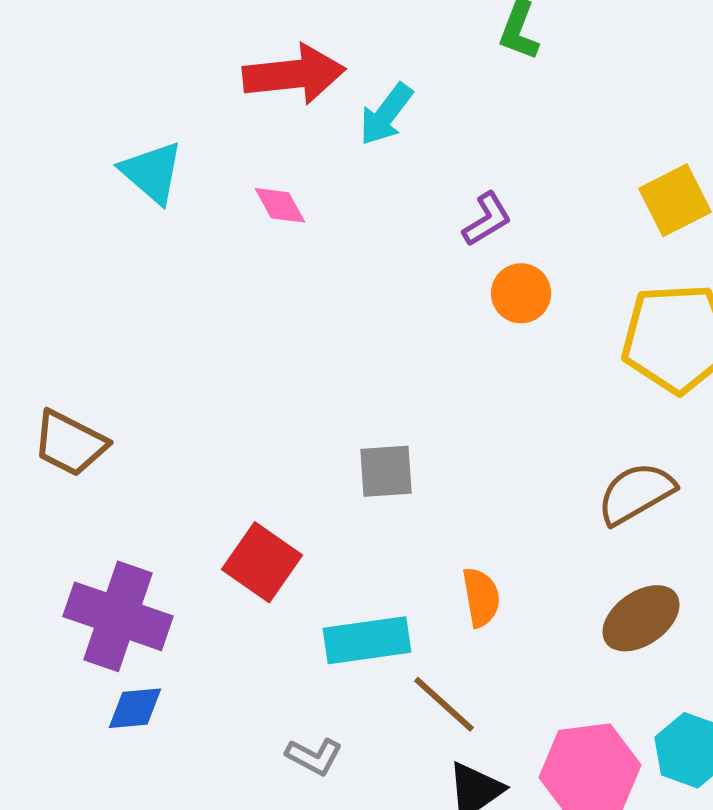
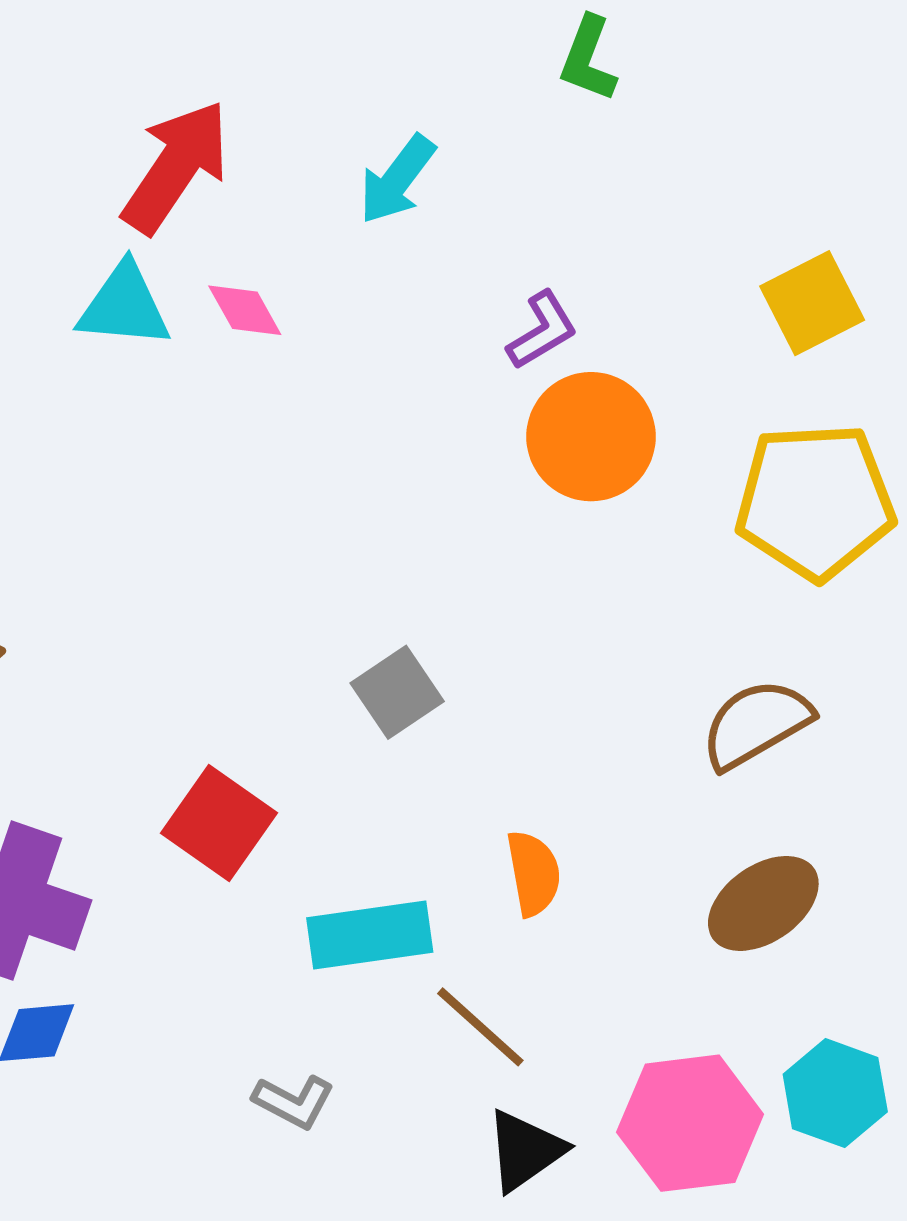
red arrow: (294, 74) -> (176, 167), moved, turned -50
cyan triangle: (152, 172) -> (124, 306), moved, turned -36
orange circle: (521, 293) -> (591, 437), size x1.5
gray square: (386, 471) -> (397, 692), turned -30

